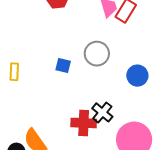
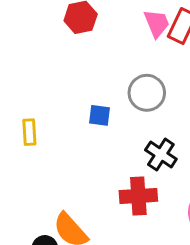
black cross: (102, 112) -> (161, 155), moved

